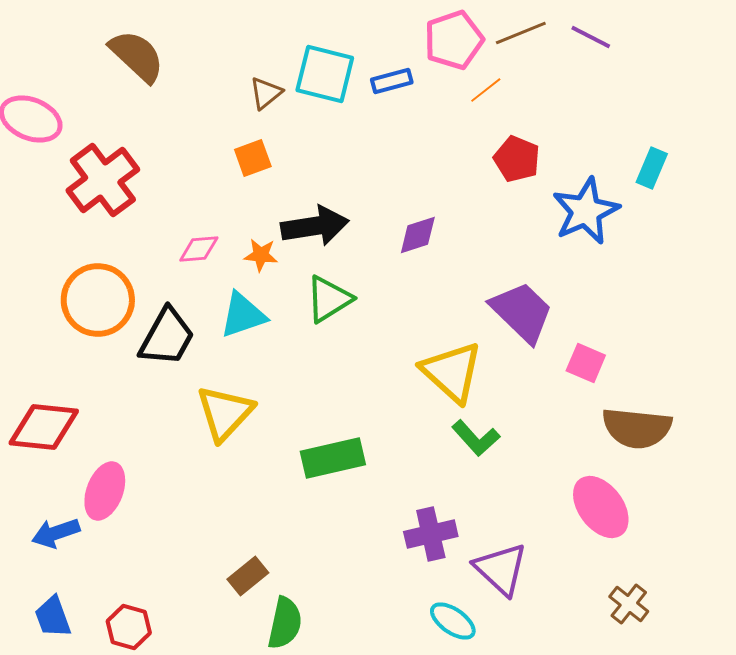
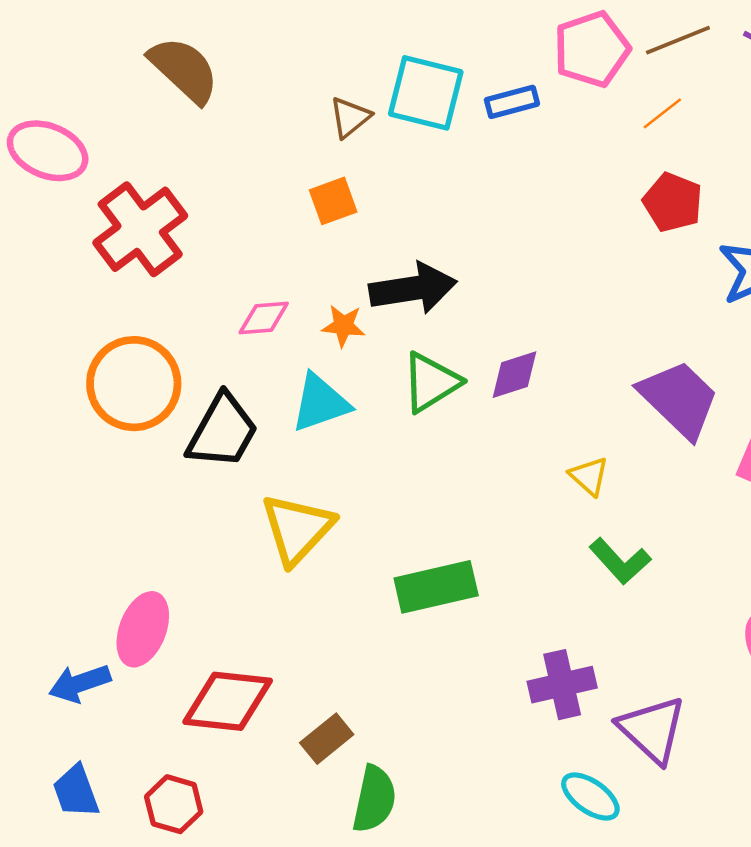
orange line: (486, 90) -> (662, 113), moved
purple diamond: (418, 235) -> (515, 375), moved
yellow triangle: (452, 372) -> (589, 476), size x0.5
red diamond: (44, 427) -> (228, 701), moved

